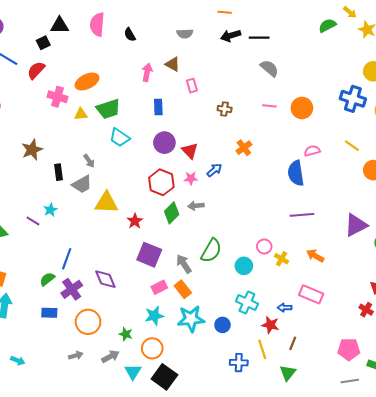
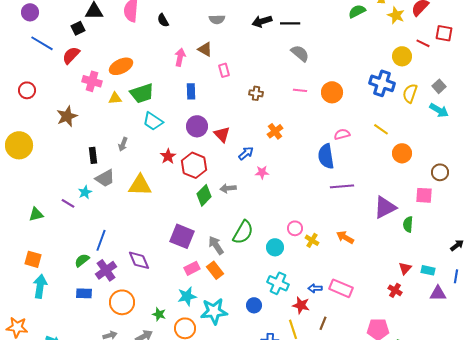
brown star: (32, 150) -> (67, 116), moved
gray arrow: (89, 161) -> (123, 144), turned 56
pink star: (191, 178) -> (262, 172), moved
gray trapezoid: (82, 184) -> (105, 178), moved
purple line: (302, 215) -> (342, 186), moved
red star: (135, 221) -> (168, 156), moved
pink rectangle: (311, 294) -> (341, 288), moved
cyan star: (191, 319) -> (214, 311), moved

